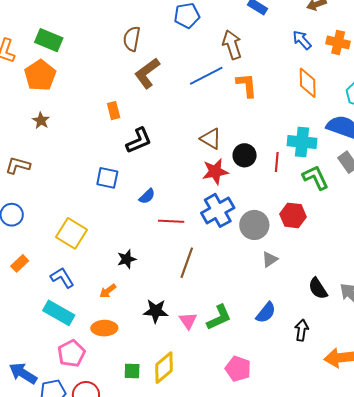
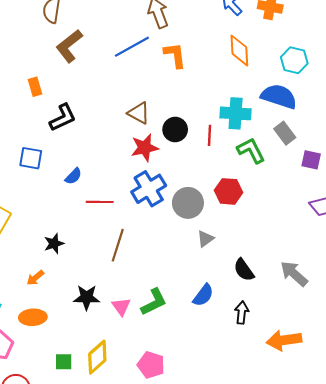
black semicircle: (318, 288) -> (244, 270), moved
pink pentagon: (238, 369) -> (151, 365), moved

